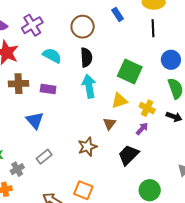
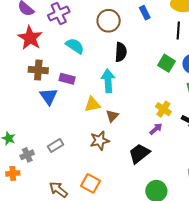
black semicircle: (86, 57) -> (121, 52), moved
green square: (130, 72) -> (167, 63), moved, size x0.7
yellow triangle: (119, 101) -> (92, 104), moved
blue triangle: (35, 120) -> (49, 96), moved
brown triangle: (109, 124) -> (112, 116), moved

